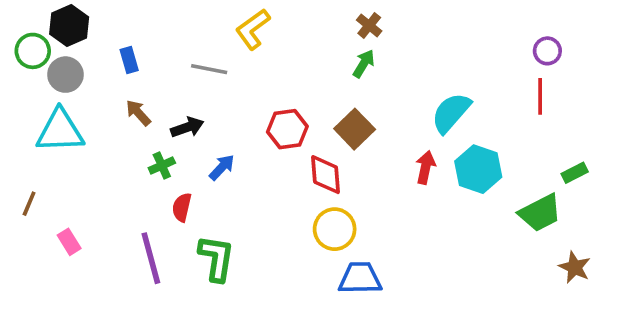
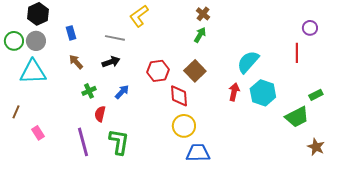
green circle: (33, 51) -> (14, 41), moved
purple circle: (547, 51) -> (310, 28), moved
black arrow: (187, 127) -> (111, 62), moved

